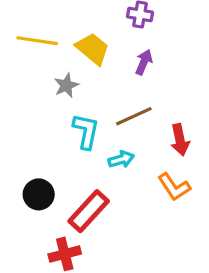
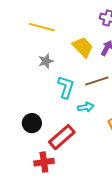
yellow trapezoid: (93, 49) -> (83, 47), moved
gray star: (66, 85) -> (46, 61), moved

